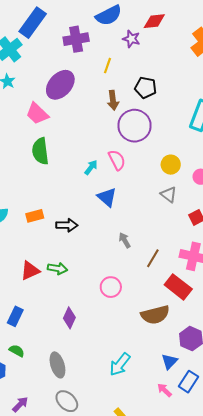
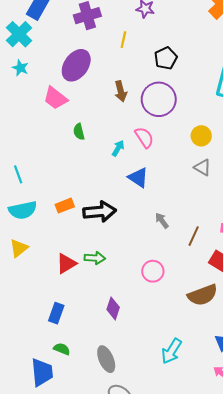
black pentagon: (145, 88) -> (166, 58), turned -30
brown arrow: (113, 100) -> (121, 91), moved
green semicircle: (40, 151) -> (79, 132), moved, size x0.6
black arrow: (67, 225) -> (100, 212), size x1.4

